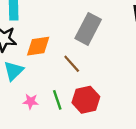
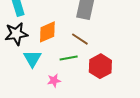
green line: (57, 100) -> (69, 58), moved, turned -66

